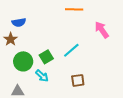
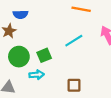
cyan line: (71, 50) -> (74, 41), moved
cyan arrow: (42, 76) -> (37, 75), turned -56

